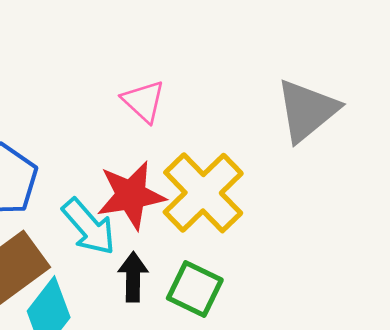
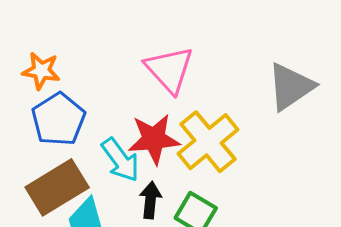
pink triangle: (144, 101) -> (169, 70), size x1.5

